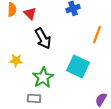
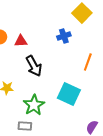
red triangle: (30, 13) -> (21, 41), turned -48

